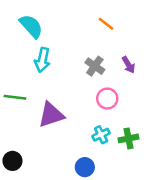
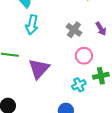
purple triangle: (51, 115) -> (39, 69), turned -30
green cross: (128, 138) -> (101, 76), moved

